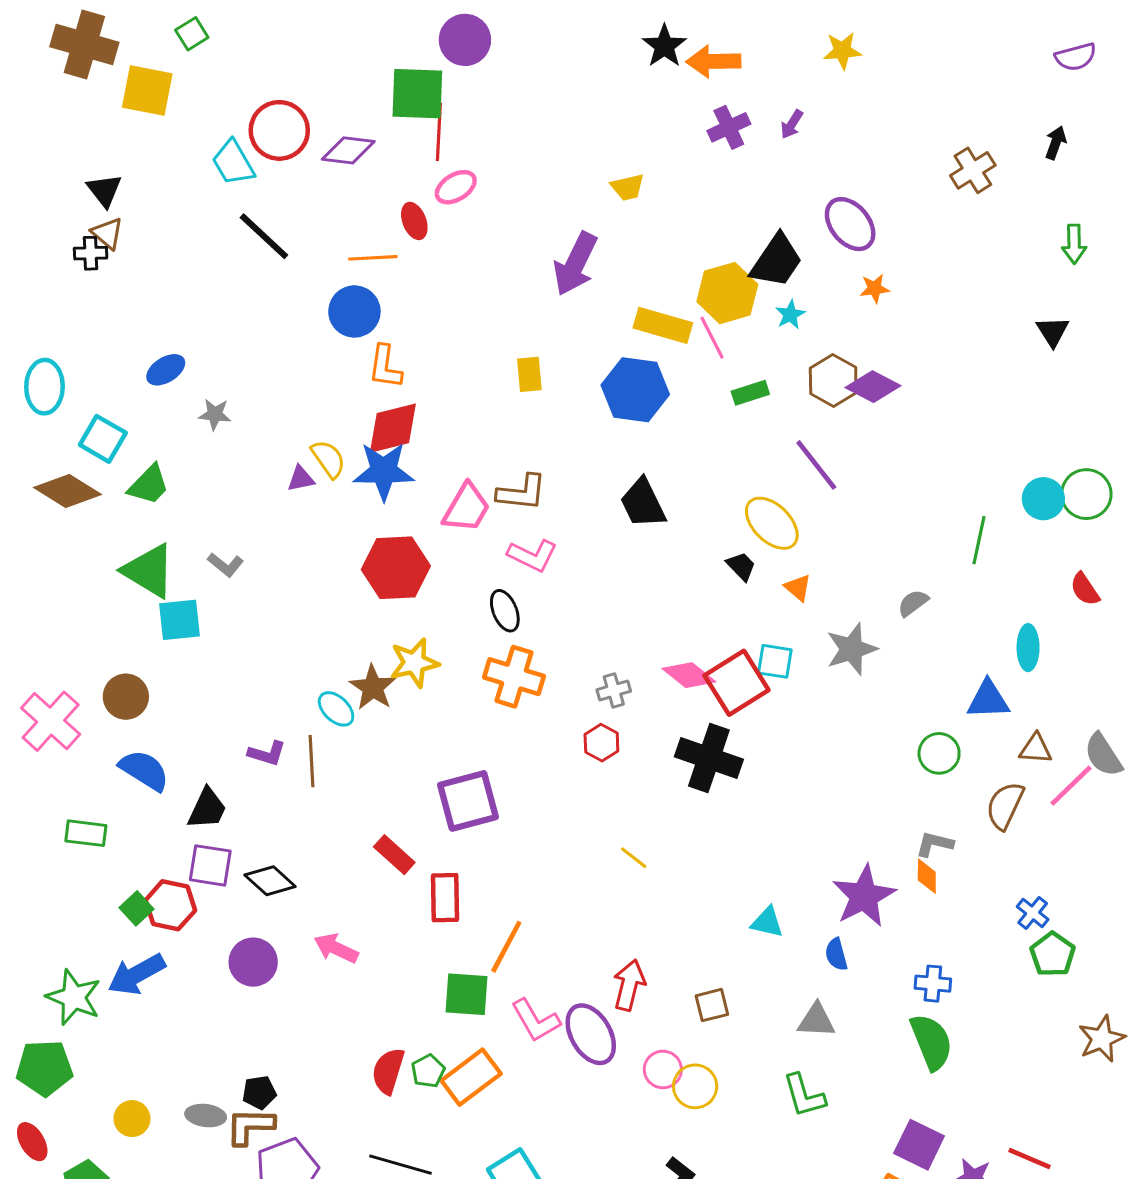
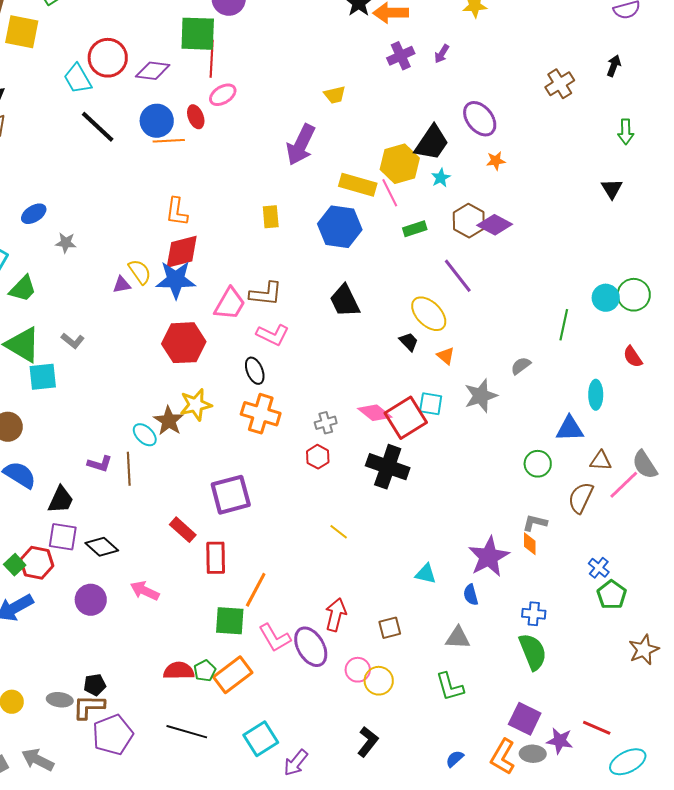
blue circle: (354, 311) -> (157, 121), moved
red semicircle: (388, 1071) -> (179, 671), turned 72

